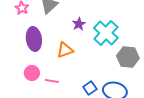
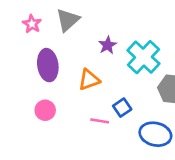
pink line: (52, 81) -> (100, 121), moved
blue square: (90, 88) -> (122, 108), moved

